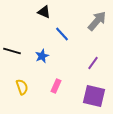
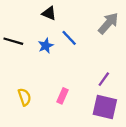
black line: (12, 51) -> (13, 41), moved
blue star: (42, 56) -> (46, 46), moved
purple line: (93, 63) -> (104, 79), moved

